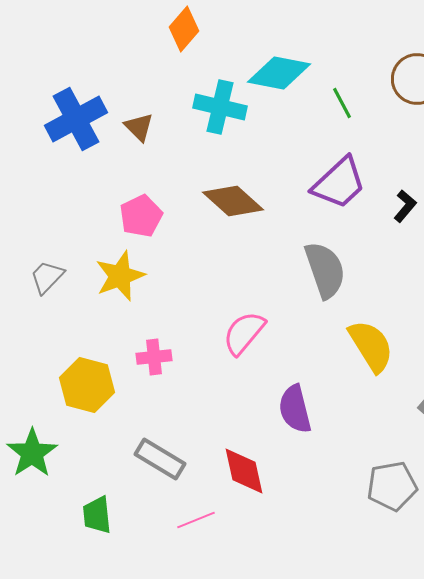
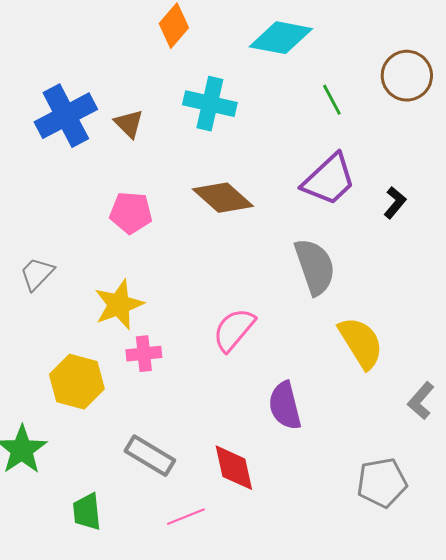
cyan diamond: (279, 73) -> (281, 38), moved
pink pentagon: (141, 216) -> (131, 213), turned 30
yellow star: (120, 276) -> (119, 305), moved

